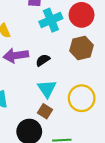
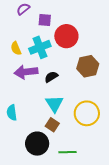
red circle: (82, 15) -> (66, 36), moved
cyan cross: (51, 20) -> (40, 47), moved

